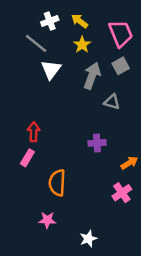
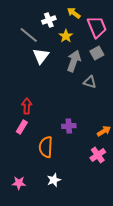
white cross: (50, 21) -> (49, 20), moved
yellow arrow: (80, 21) -> (74, 13), moved
purple cross: (97, 143) -> (69, 126), moved
pink star: (47, 220) -> (19, 183), moved
white star: (88, 239) -> (54, 180), moved

